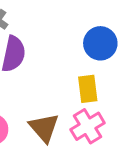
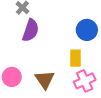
pink cross: (88, 126) -> (85, 81), moved

